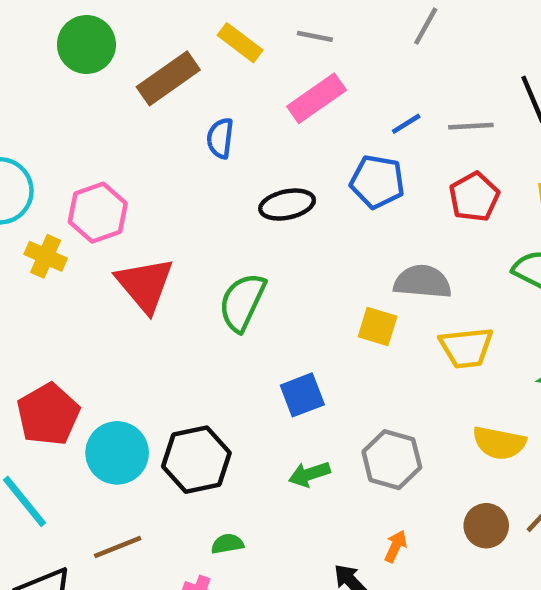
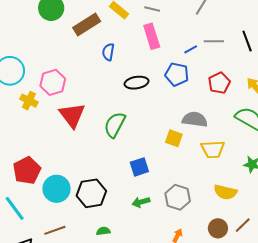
pink rectangle: (317, 98) -> (152, 36), turned -75
gray line: (471, 126) -> (214, 41), moved

